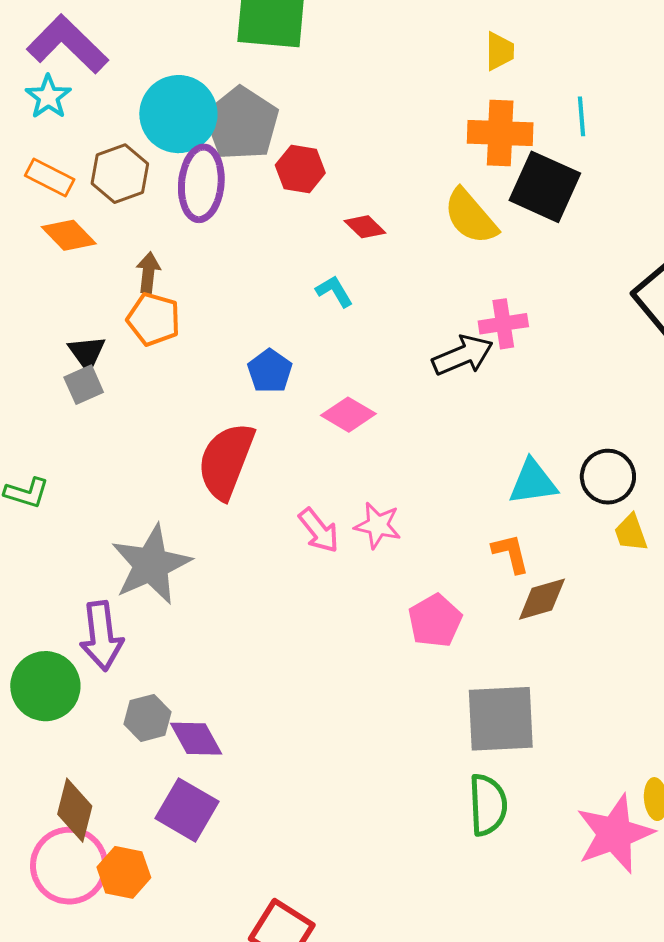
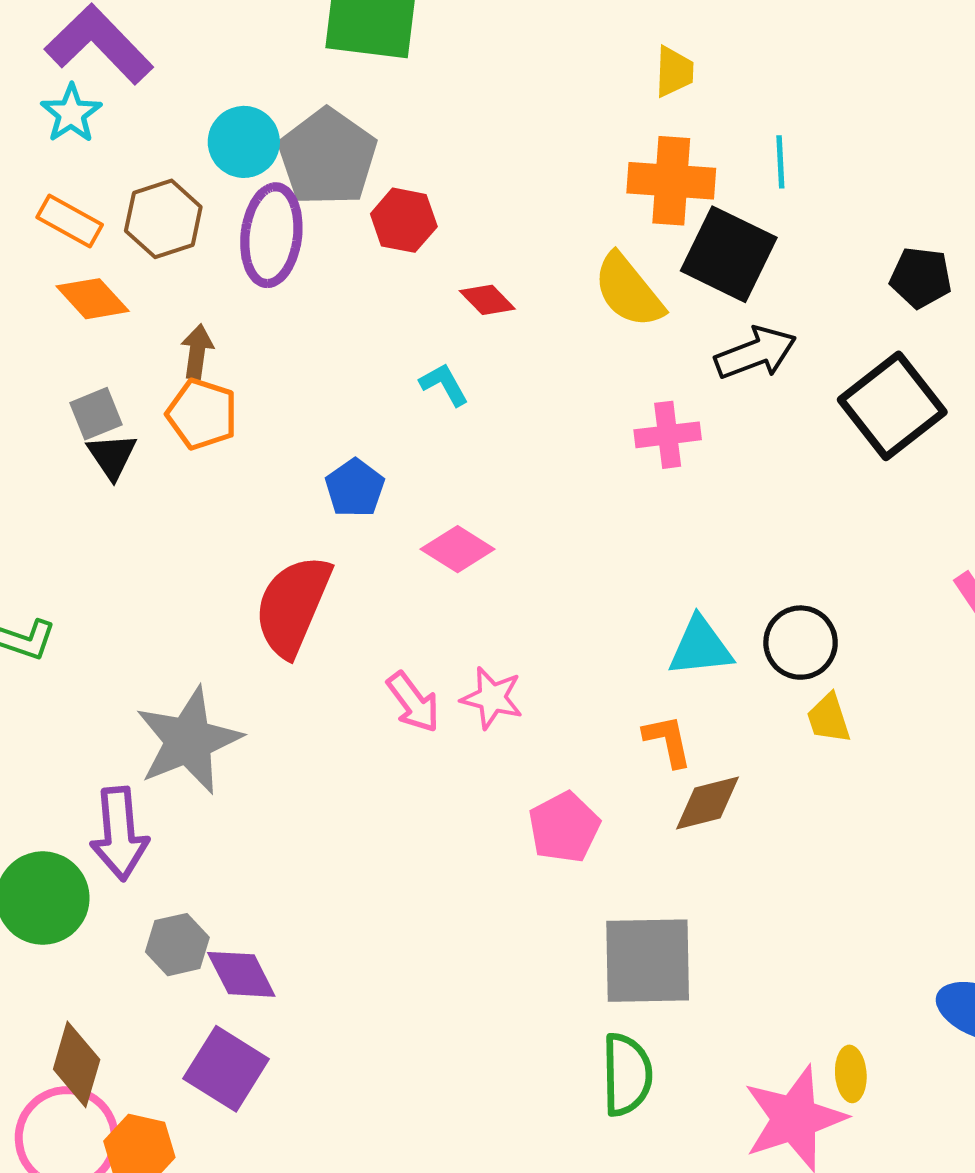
cyan circle: (178, 114) -> (244, 142), size x0.7
black arrow: (463, 355) -> (756, 353), moved
gray square: (84, 385) -> (96, 414), moved

